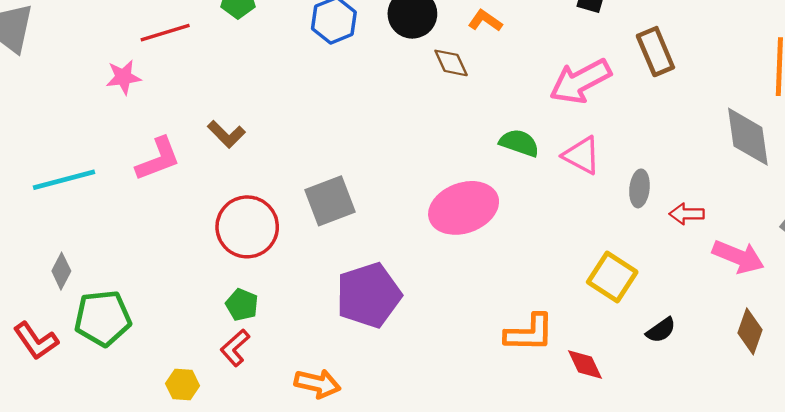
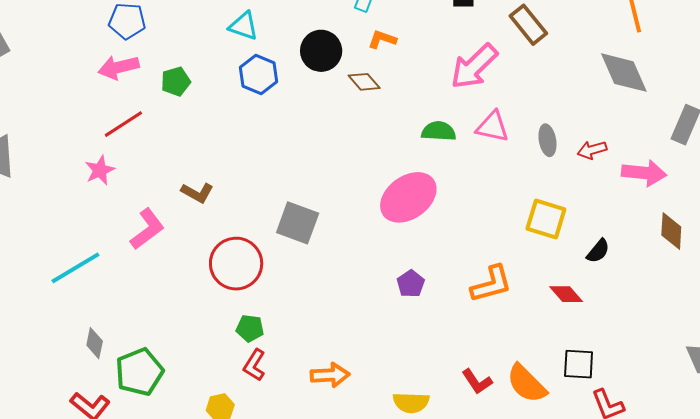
gray square: (330, 201) -> (298, 223), turned -33
purple pentagon: (369, 295) -> (411, 284), moved, size x0.5
red diamond: (585, 364) -> (566, 294), moved

